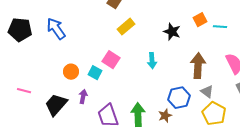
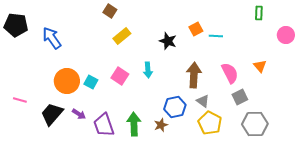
black pentagon: (20, 30) -> (16, 25), moved
pink square: (111, 60) -> (120, 76), moved
orange circle: (71, 72) -> (67, 81), size x1.6
purple arrow: (83, 97) -> (79, 114), moved, turned 112

